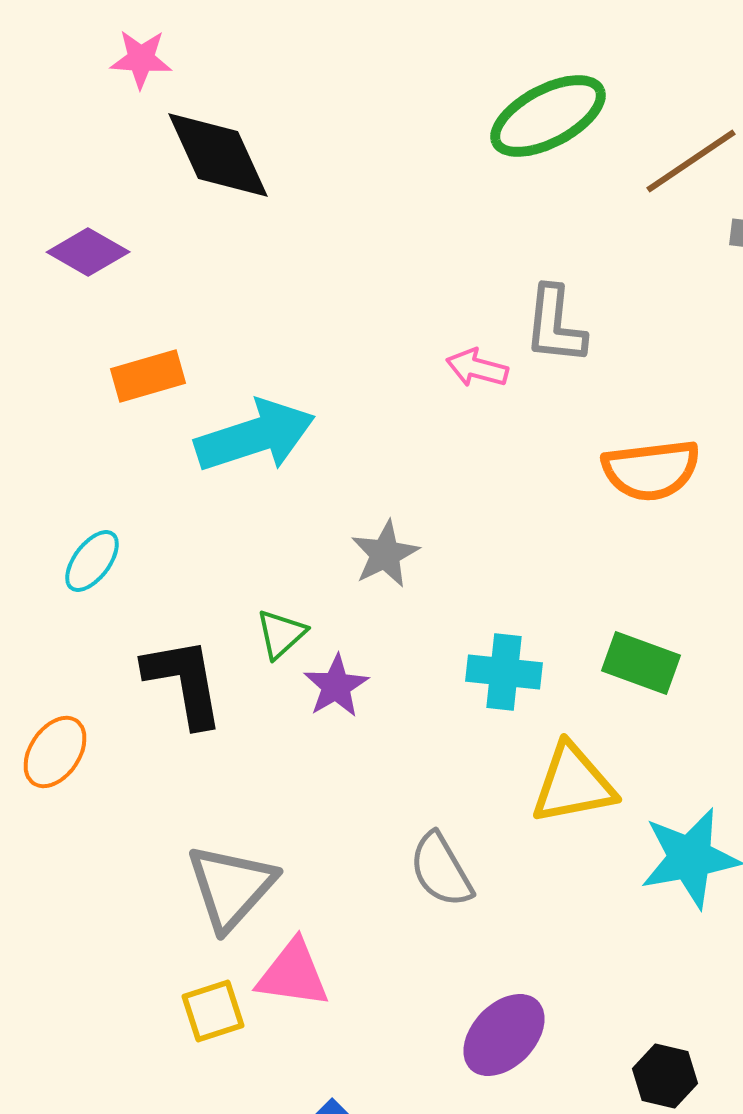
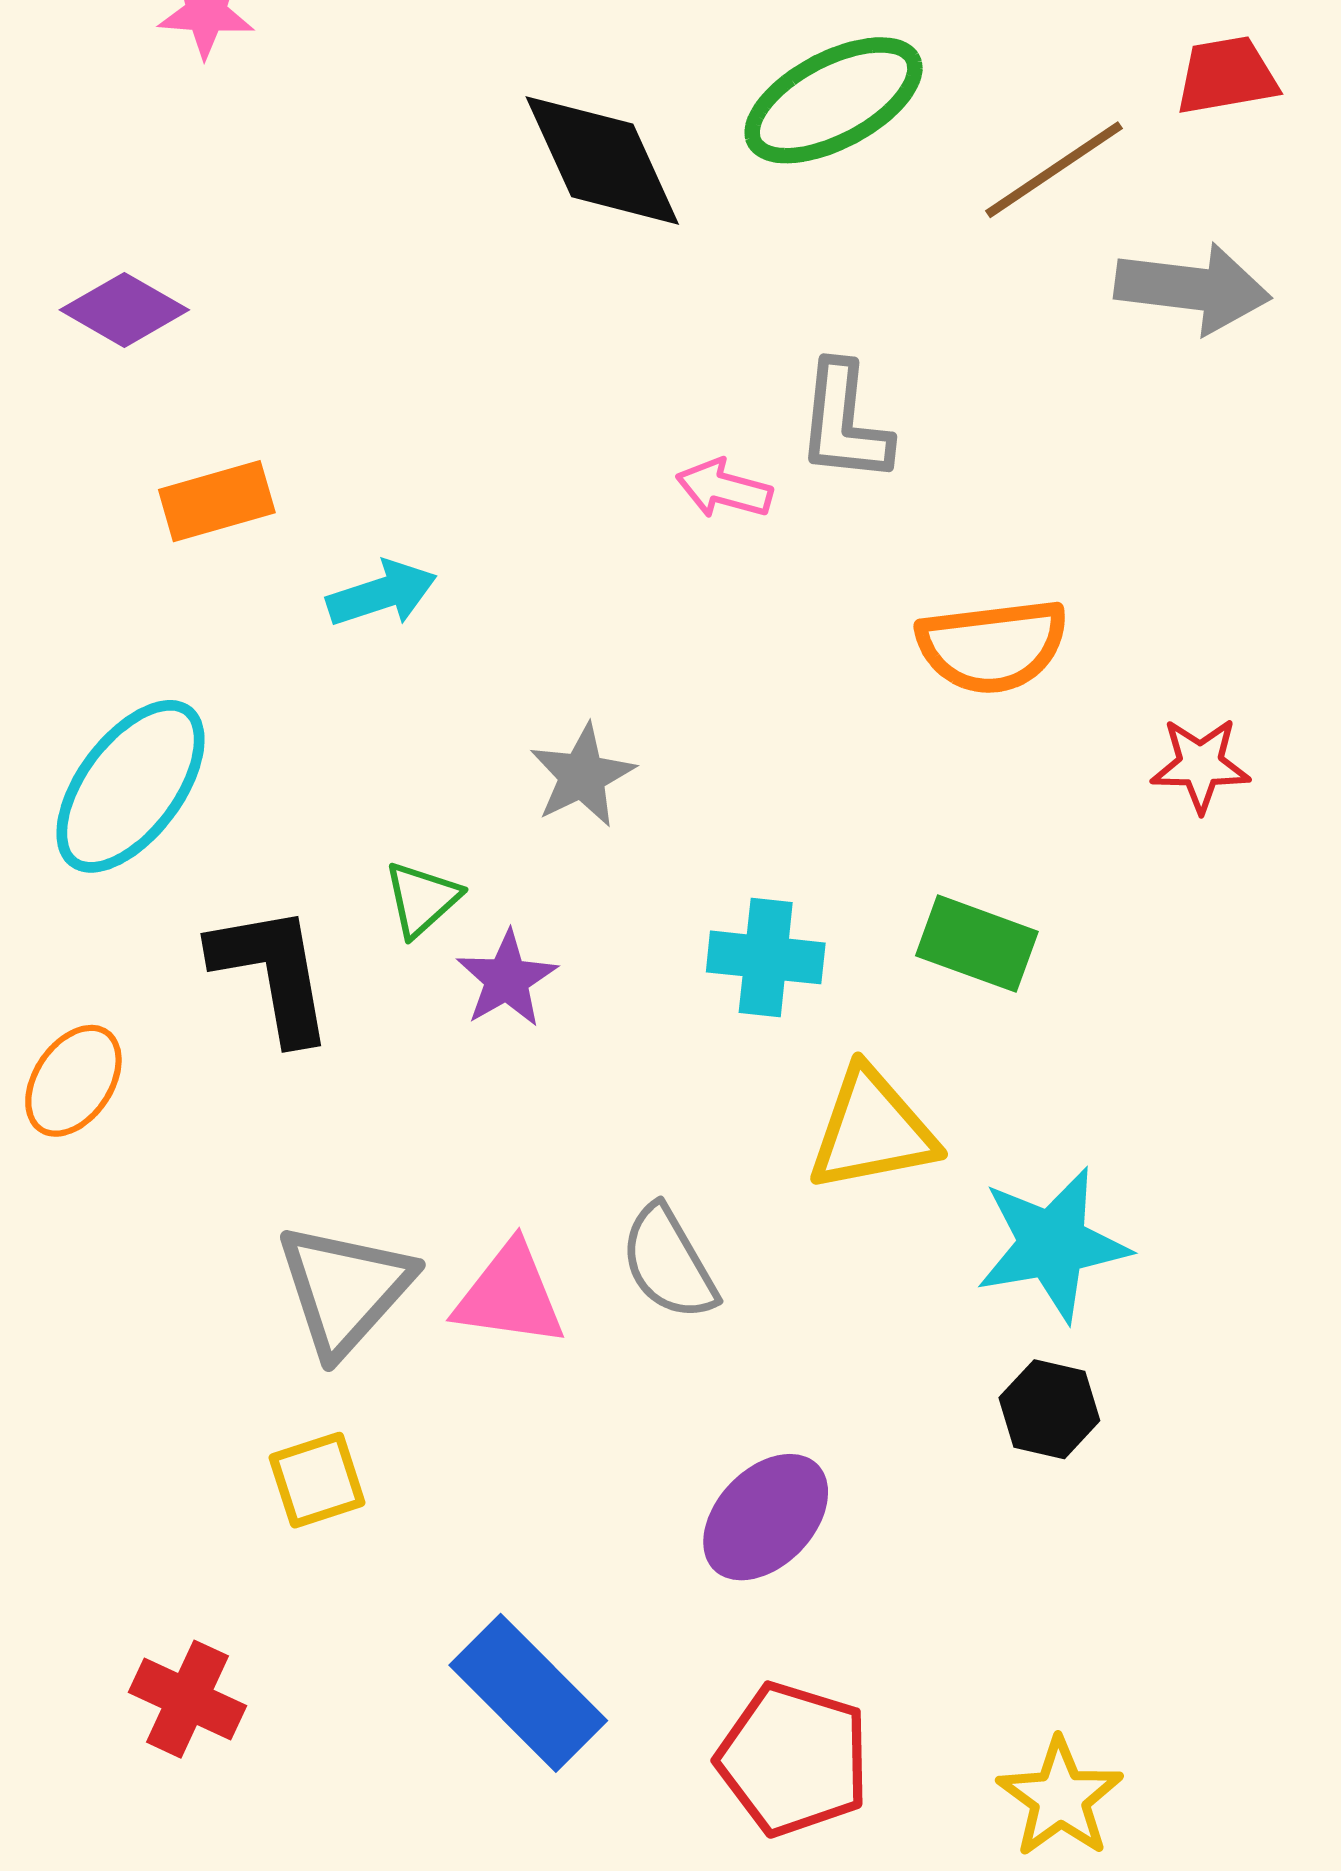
black diamond: (218, 155) -> (602, 160), moved
cyan arrow: (255, 436) -> (382, 594), size x0.6
cyan ellipse: (92, 561) -> (130, 786), size x1.8
pink triangle: (293, 974) -> (510, 1295), moved
black hexagon: (665, 1076) -> (1049, 1409), moved

